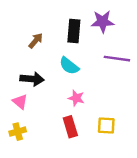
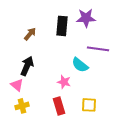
cyan semicircle: (69, 66) -> (80, 65), moved
black arrow: (32, 79) -> (27, 66), turned -72
yellow cross: (18, 132) -> (22, 106), moved

